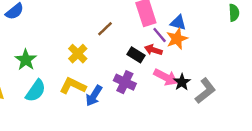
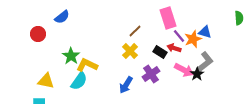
blue triangle: (178, 23) -> (205, 32), moved
yellow cross: (78, 54) -> (130, 51), moved
purple cross: (125, 82) -> (151, 74), turned 30
yellow L-shape: (73, 86) -> (87, 65), moved
gray L-shape: (205, 91) -> (205, 62), moved

